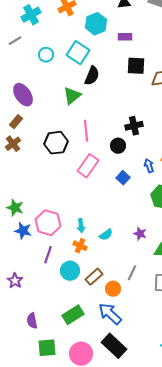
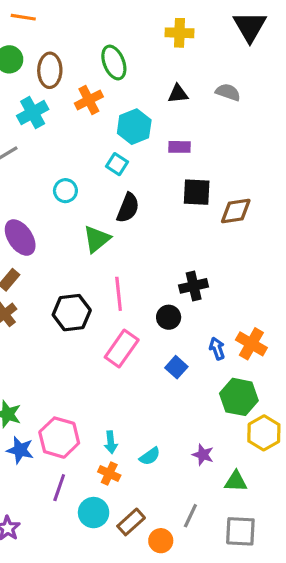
cyan square: (78, 53) -> (117, 164), moved, size x0.6
cyan circle: (46, 55) -> (65, 191), moved

